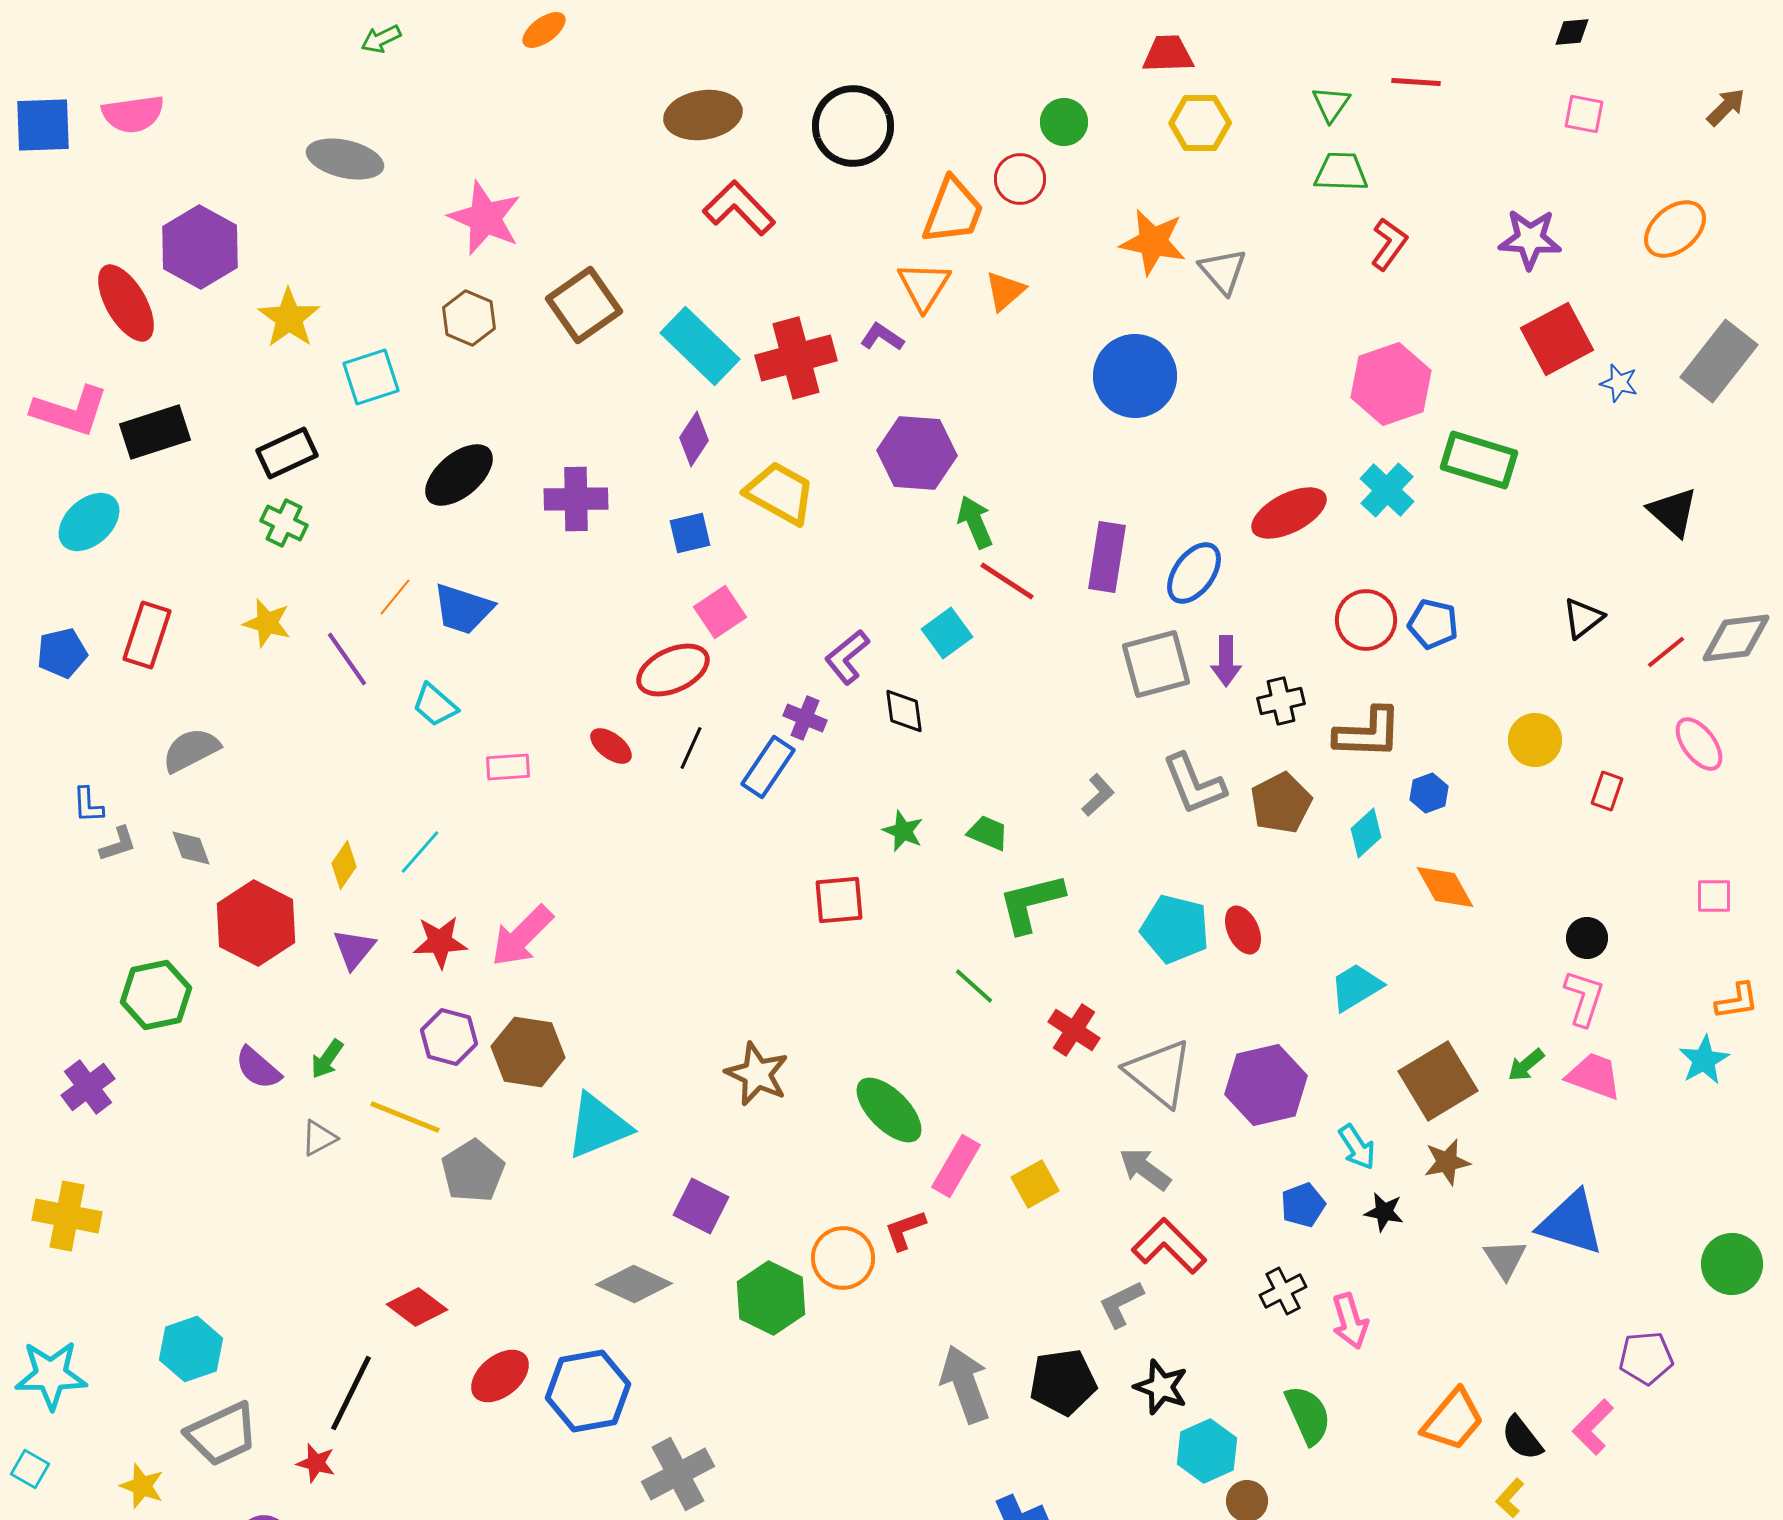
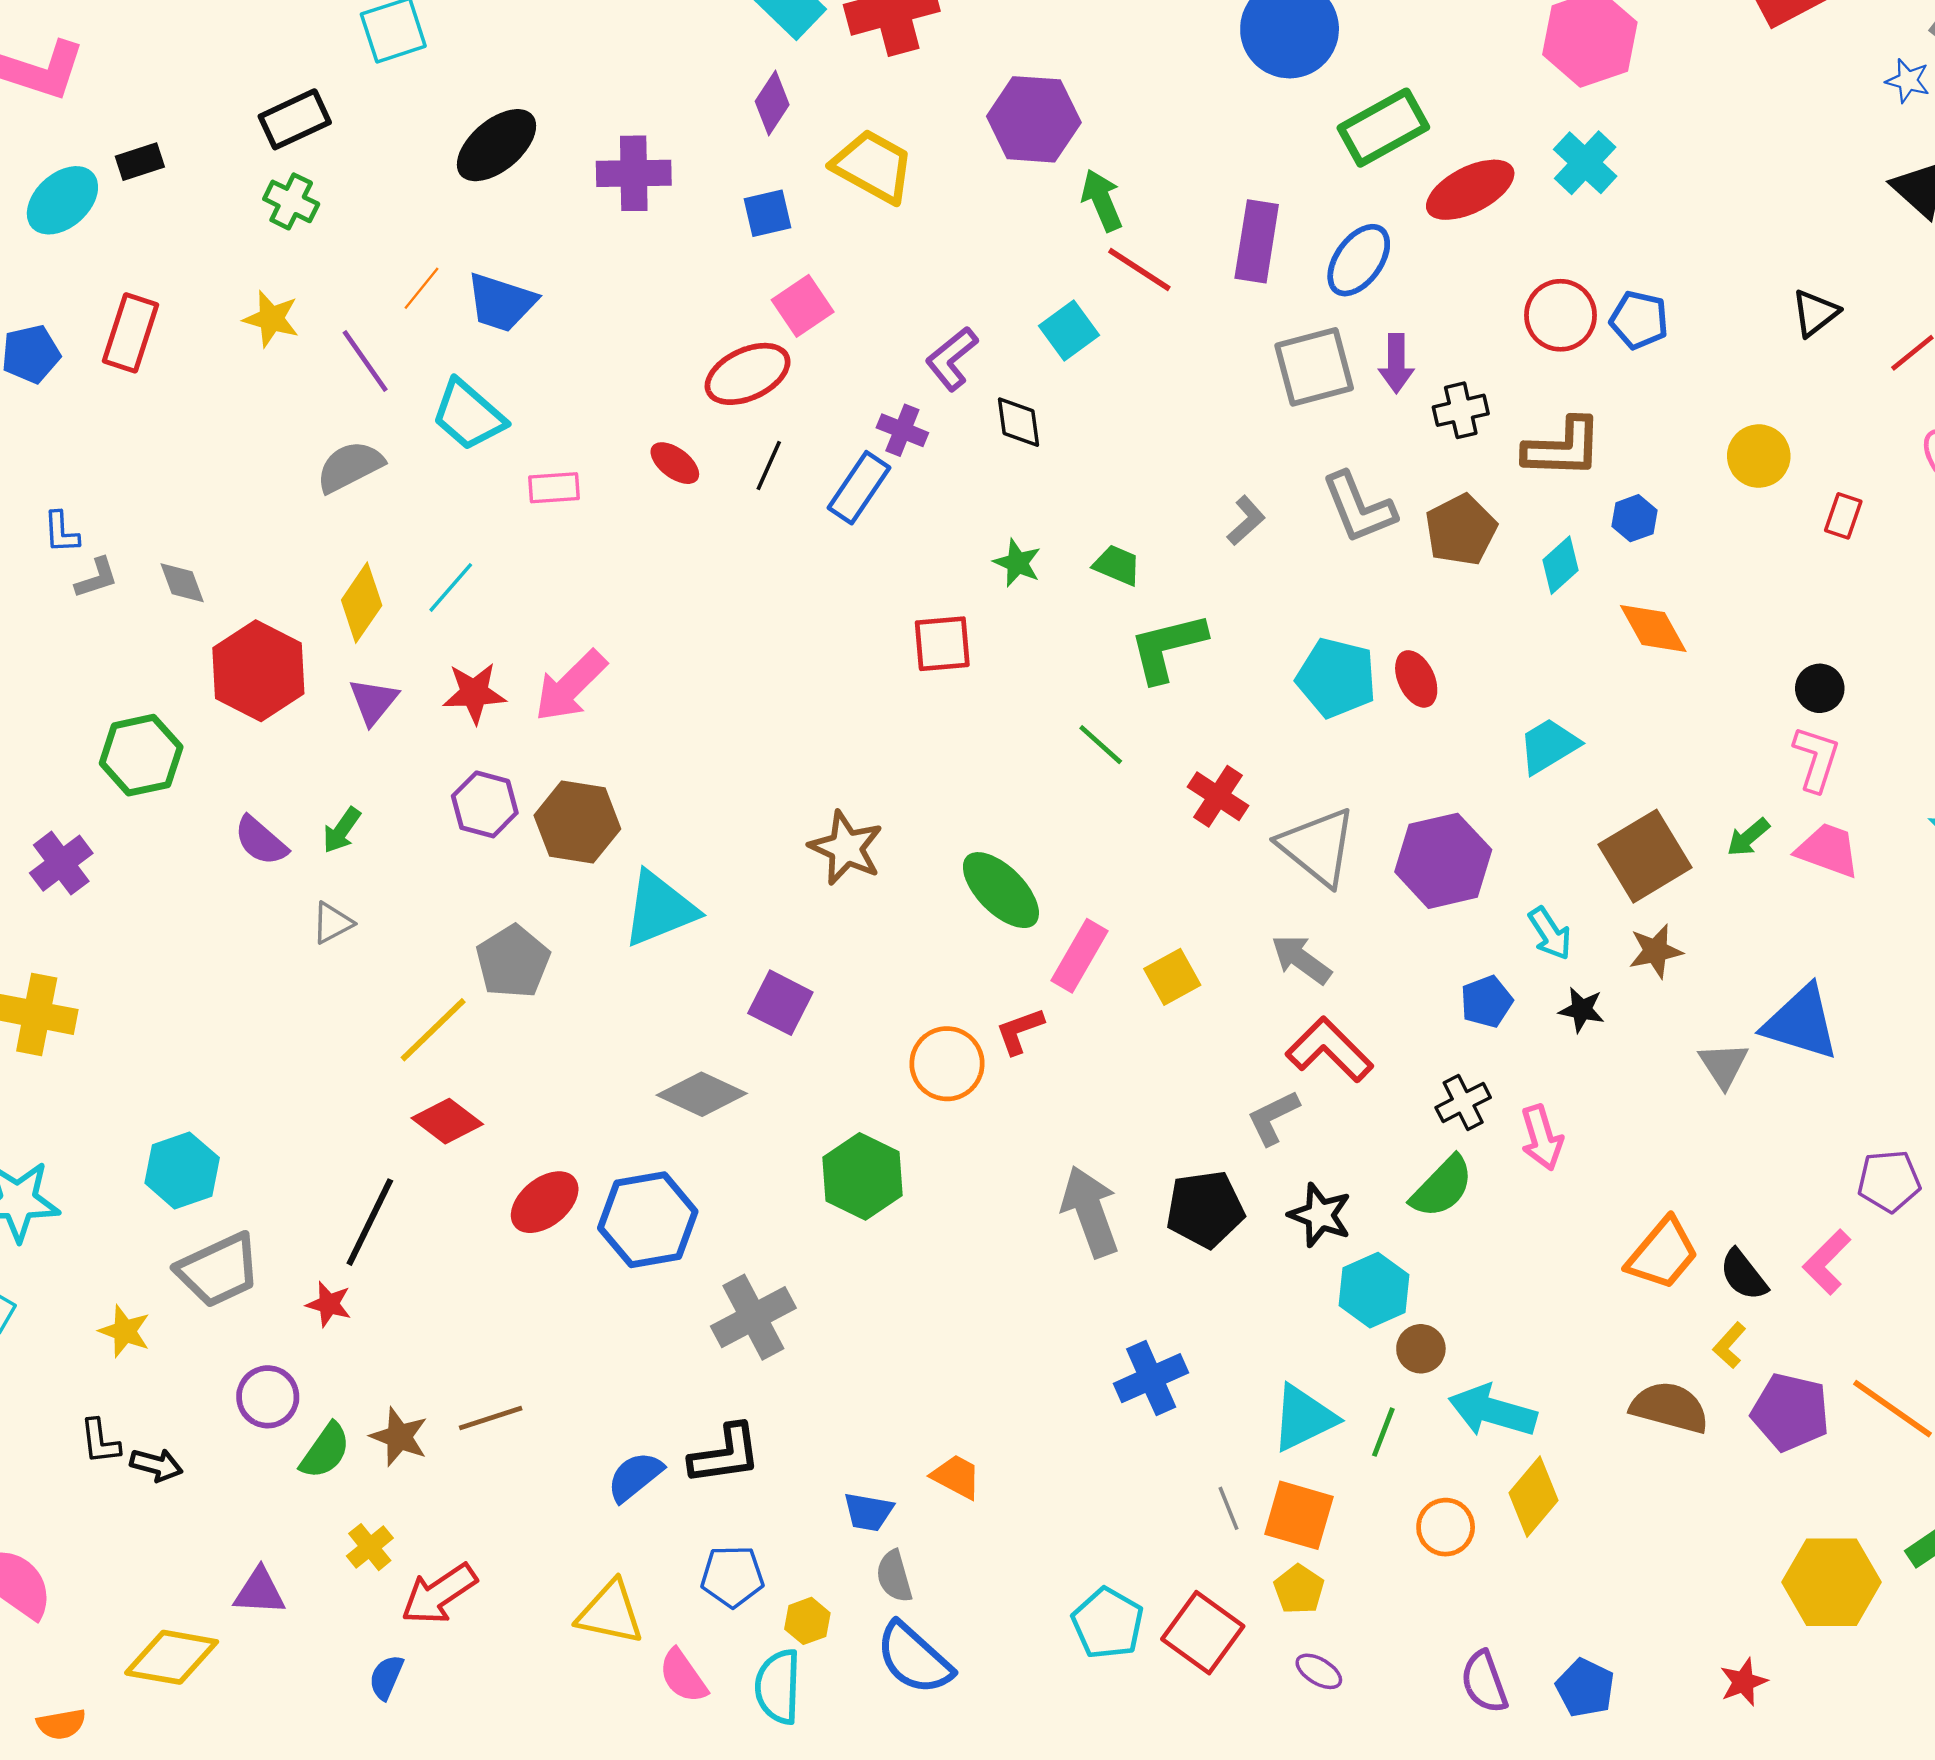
blue star: (1619, 383) -> (1908, 81), moved
black rectangle: (155, 432) -> (140, 162), moved, size x0.6
green rectangle: (1479, 460) -> (1383, 128), moved, turned -46
cyan trapezoid: (435, 705) -> (468, 415), size x1.4
gray semicircle: (191, 750) -> (350, 467), moved
yellow diamond: (344, 865) -> (362, 603), size x1.4
yellow line: (405, 1117) -> (433, 1030), moved, turned -66
green hexagon: (771, 1298) -> (863, 1176), moved
green semicircle: (1308, 1415) -> (1442, 1187), moved, turned 68

